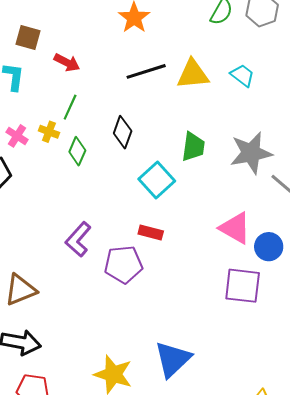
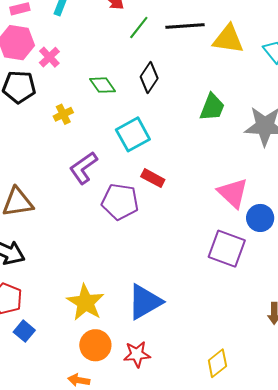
green line: (70, 107) -> (139, 28), moved
yellow cross: (49, 132) -> (63, 114), moved, turned 30
green diamond: (77, 151) -> (102, 85), turned -72
cyan square: (157, 180) -> (133, 134), moved

